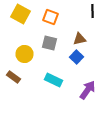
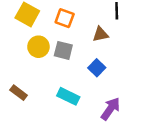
brown triangle: (80, 39) -> (101, 34), moved
yellow circle: (24, 54) -> (38, 47), moved

